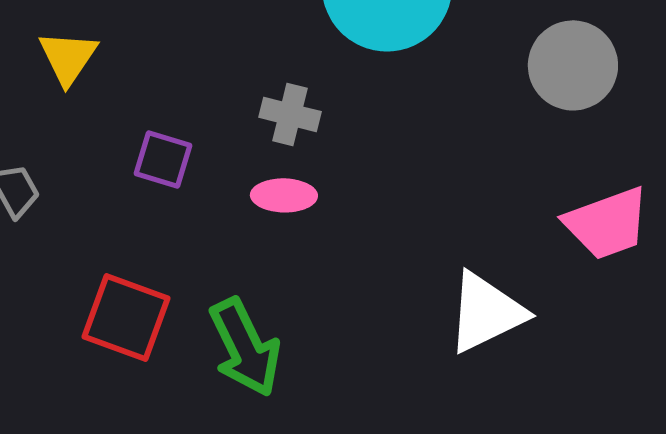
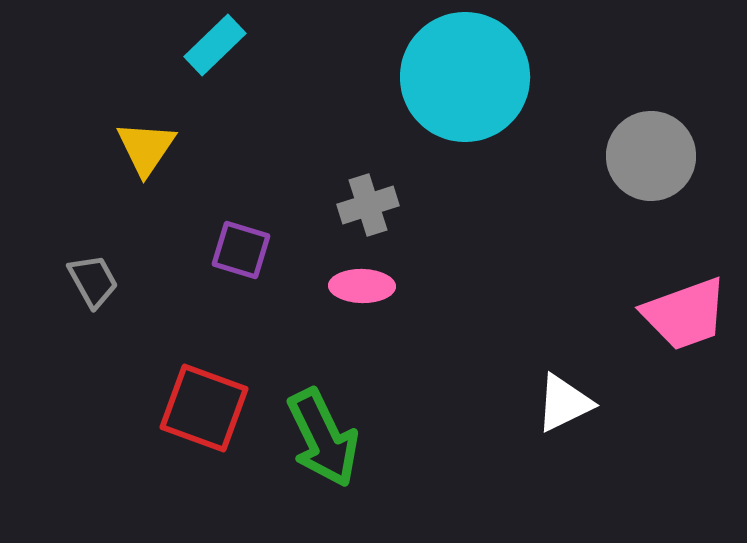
gray cross: (290, 114) -> (368, 205), turned -32
white triangle: (486, 312) -> (564, 403), size x0.7

